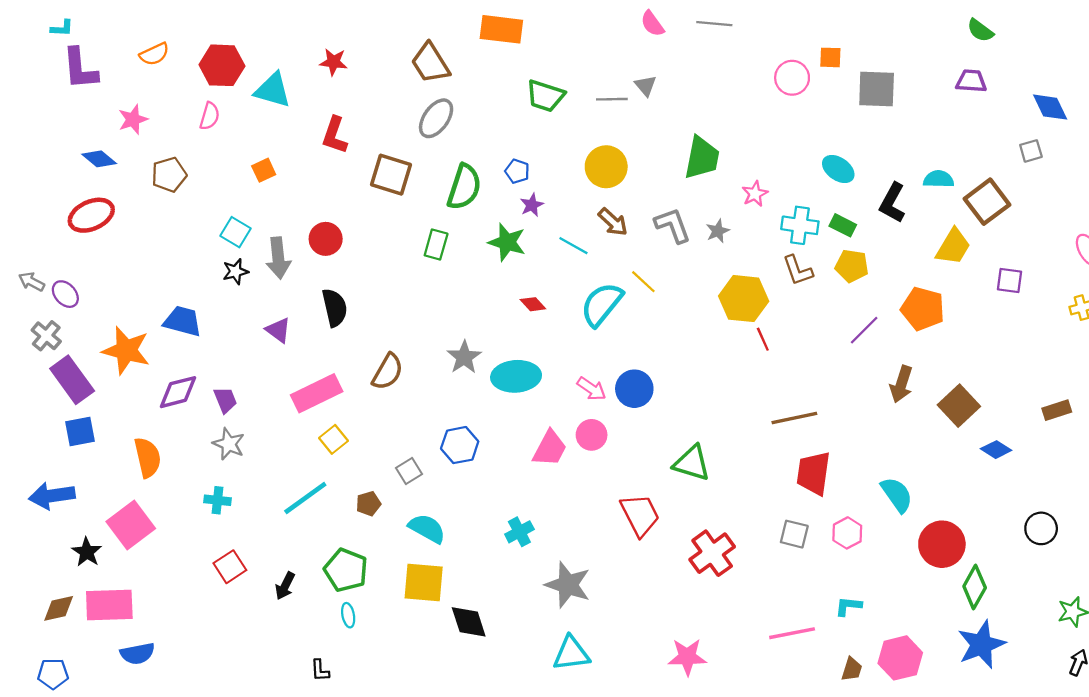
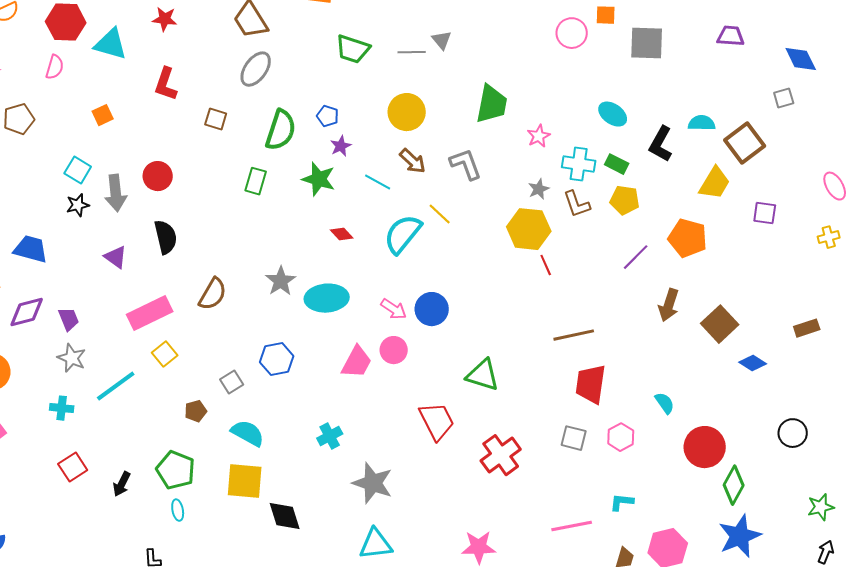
brown square: (391, 175) -> (216, 119), size x0.6
gray star: (718, 231) -> (539, 189), moved
cyan semicircle: (897, 495) -> (665, 403), size x0.7
cyan line: (305, 498) -> (116, 386), moved

